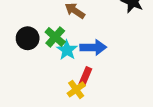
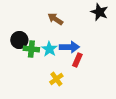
green cross: (55, 37) -> (31, 49), moved, turned -35
red rectangle: (85, 76) -> (77, 60), moved

